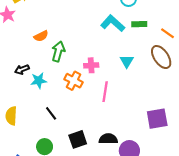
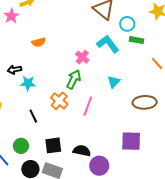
green rectangle: (139, 24) -> (136, 40), moved
green arrow: (58, 51) -> (74, 79), moved
brown ellipse: (161, 57) -> (145, 102), moved, turned -70
pink cross: (91, 65) -> (82, 57), moved, turned 32
orange cross: (74, 81) -> (59, 101), moved

